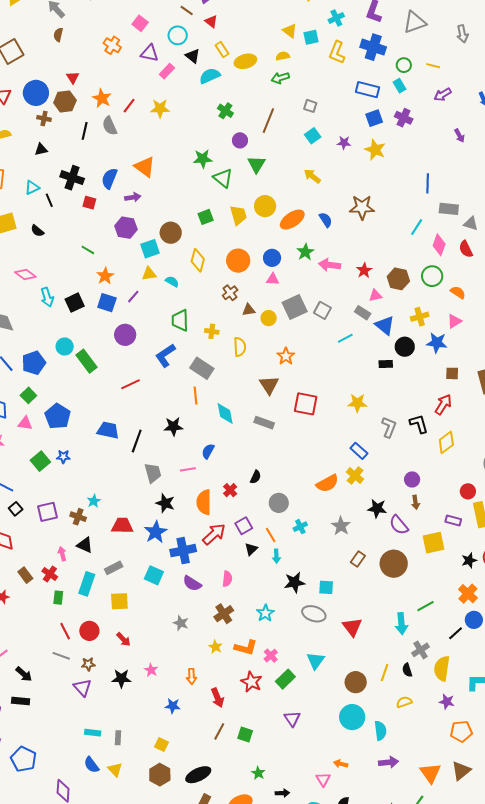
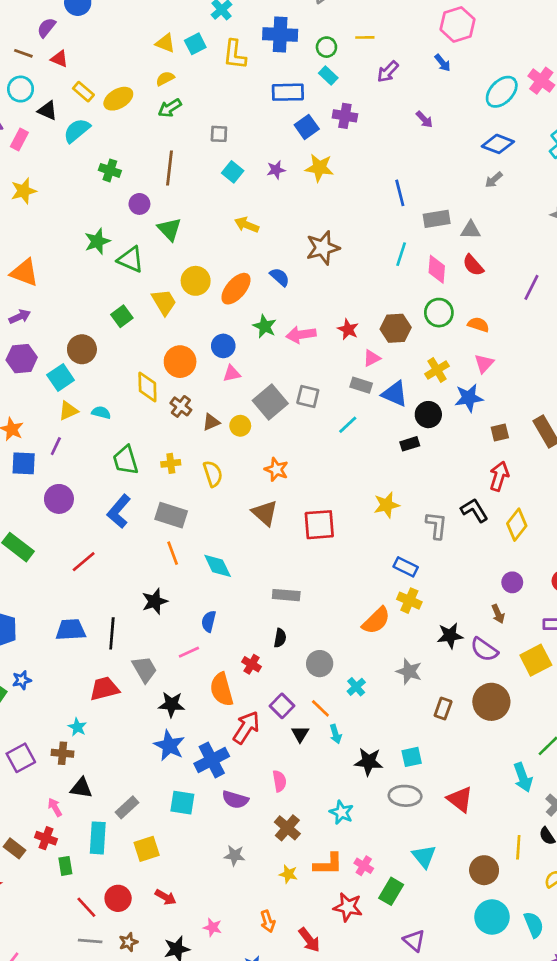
yellow diamond: (198, 260) -> (147, 387), moved
gray rectangle: (264, 423) -> (286, 595), moved
purple circle: (412, 479) -> (512, 582), moved
red trapezoid: (122, 526) -> (104, 689), moved
black star: (295, 582) -> (369, 762), turned 30

